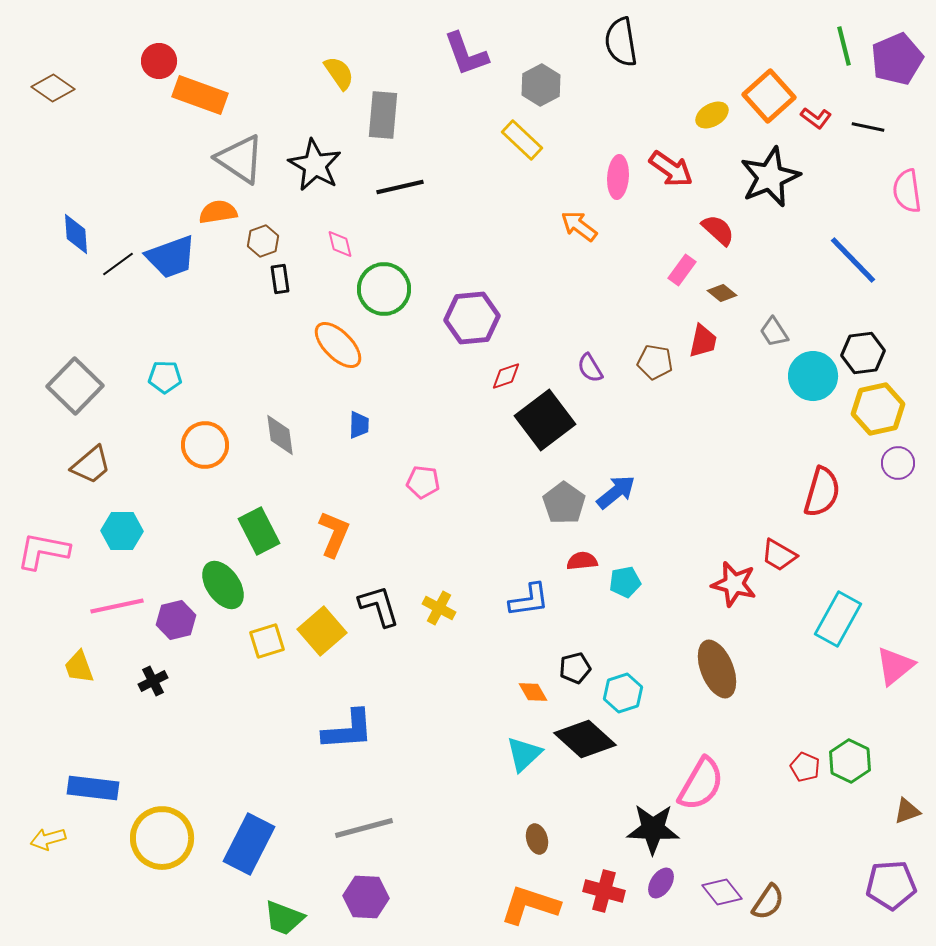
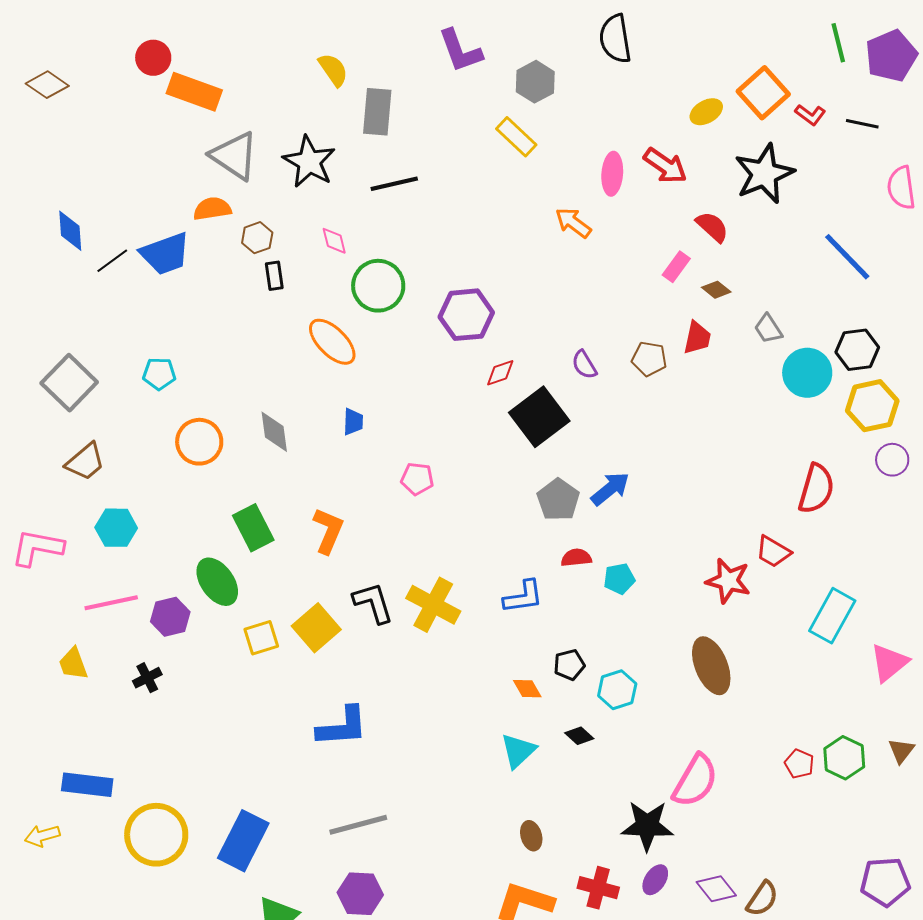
yellow cross: (439, 608) -> (433, 605), size x1.6
black diamond: (585, 739) -> (579, 736), size x0.5
brown triangle: (907, 811) -> (901, 751), moved, turned -32

